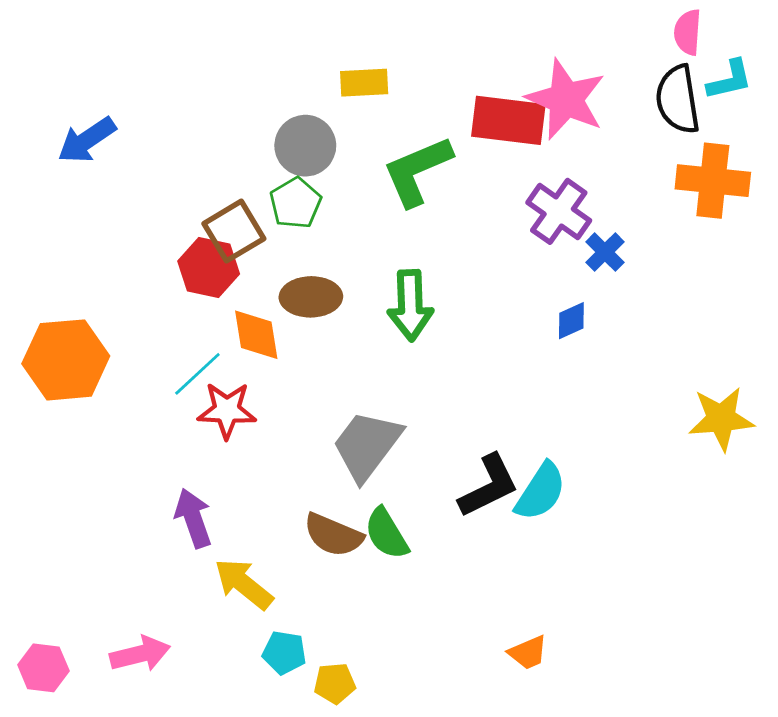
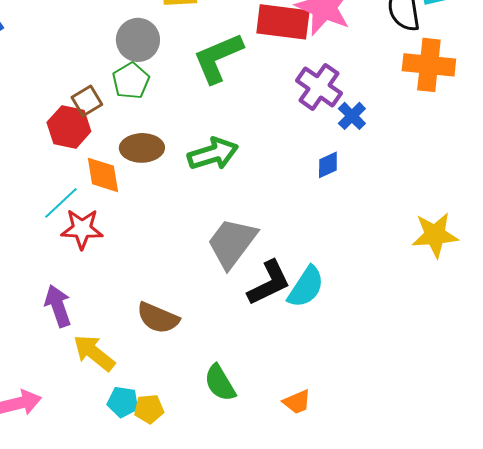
brown square: (234, 231) -> (87, 101), size x0.7
green arrow: (410, 305) -> (213, 154), turned -105
gray trapezoid: (367, 445) -> (232, 243), moved
green semicircle: (387, 534) -> (220, 383), moved
yellow pentagon: (335, 683) -> (149, 409), moved

